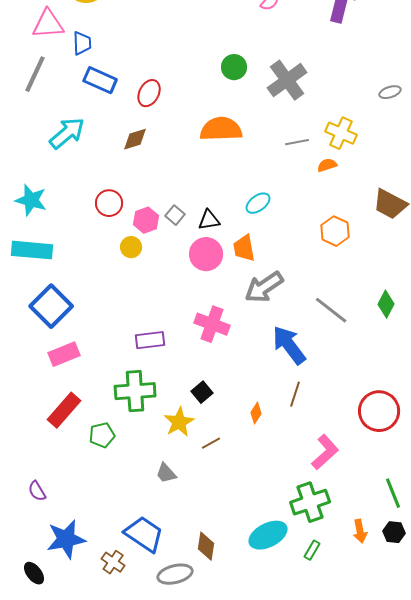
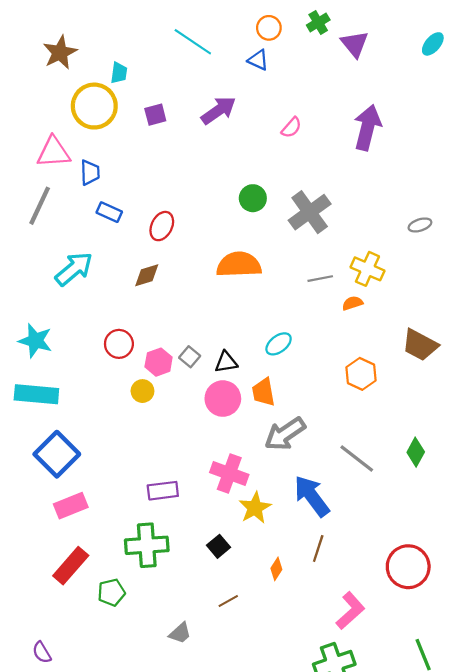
blue rectangle: (100, 80) -> (109, 212), size x0.7
yellow star: (179, 422) -> (255, 508), moved
gray trapezoid: (166, 473) -> (180, 633), turned -90

